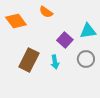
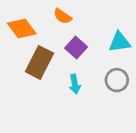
purple square: (65, 40) -> (76, 47), moved
brown rectangle: (29, 60) -> (39, 62), moved

